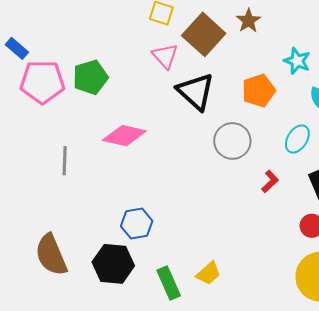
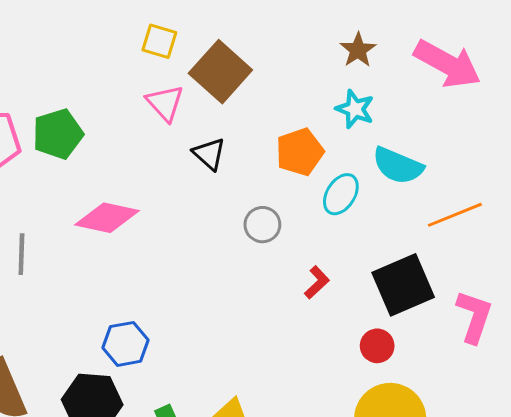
brown star: (248, 21) -> (358, 50), moved
black triangle: (196, 92) -> (209, 154), size x0.6
cyan ellipse: (297, 139) -> (341, 194), moved
gray circle: (232, 141) -> (262, 225), size x0.7

